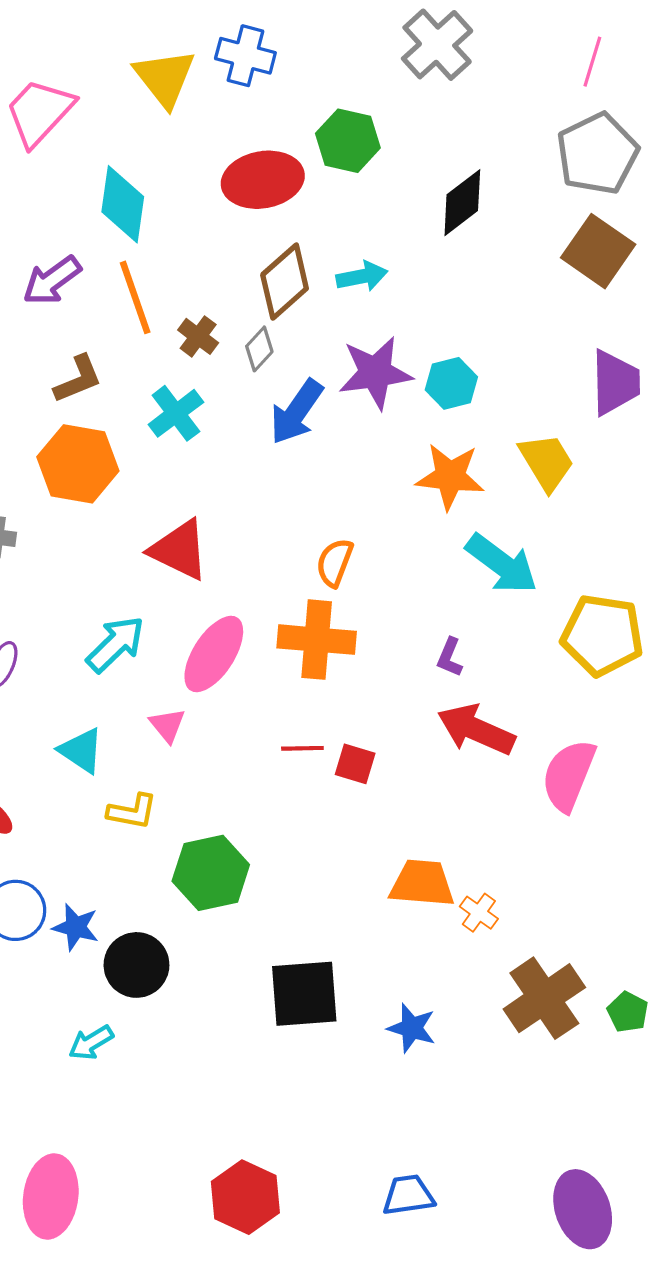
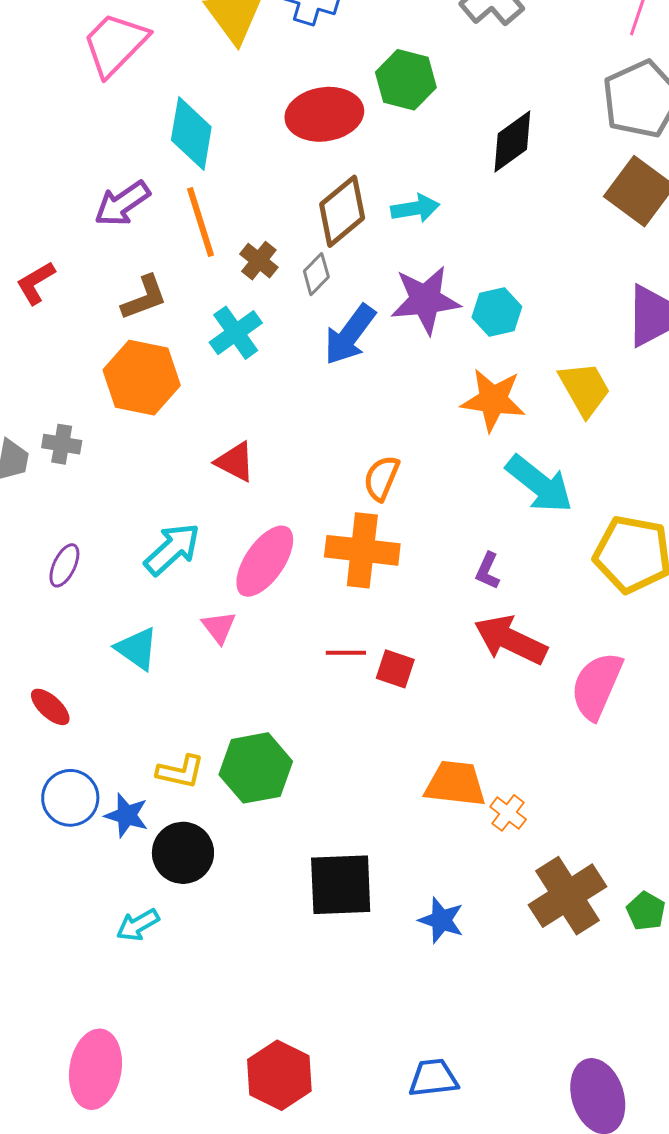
red triangle: (179, 550) -> (235, 462), size x0.7
yellow L-shape: (132, 812) -> (181, 772), moved

